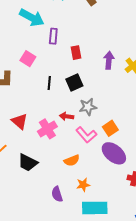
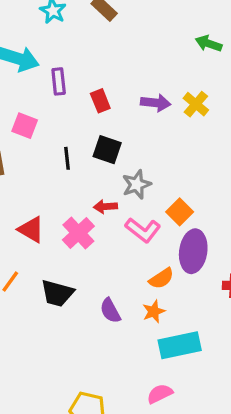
purple arrow: (109, 60) -> (156, 103), turned 102
black square: (74, 83) -> (107, 150), turned -36
purple ellipse: (114, 153) -> (193, 251), turned 70
orange semicircle: (72, 160) -> (161, 278), moved
purple semicircle: (57, 194) -> (110, 311), moved

